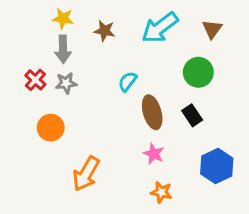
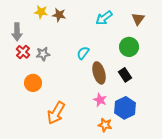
cyan arrow: (160, 28) -> (104, 18), size x0.7
brown star: (105, 31) -> (59, 15), moved
gray arrow: (63, 49) -> (17, 32), moved
blue hexagon: (217, 166) -> (125, 108), moved

